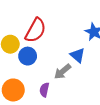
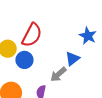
blue triangle: (77, 55) -> (73, 59), turned 42

